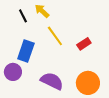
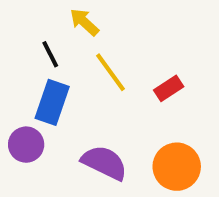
black line: (23, 16) -> (50, 54), moved

